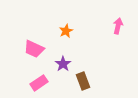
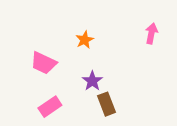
purple star: (63, 64) -> (92, 81), moved

